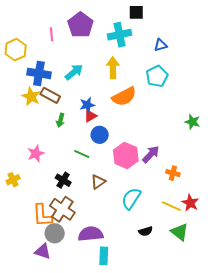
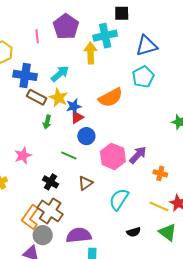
blue triangle: (161, 45) -> (146, 46), size x1.6
yellow arrow: (113, 68) -> (91, 53), moved
yellow star: (31, 97) -> (59, 98), moved
orange L-shape: (42, 215) -> (30, 217), turned 40

